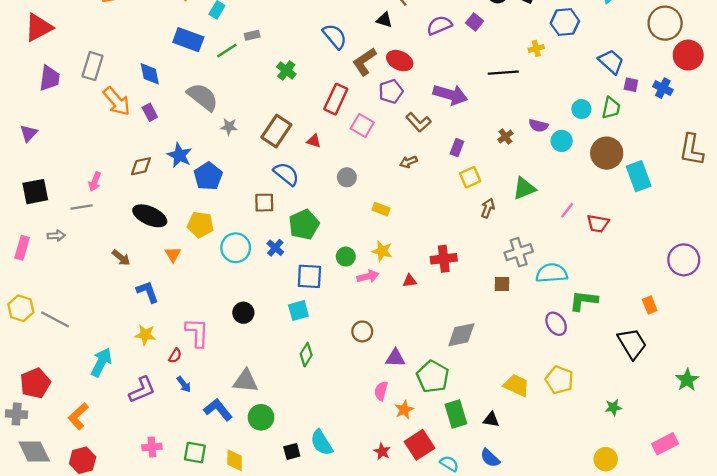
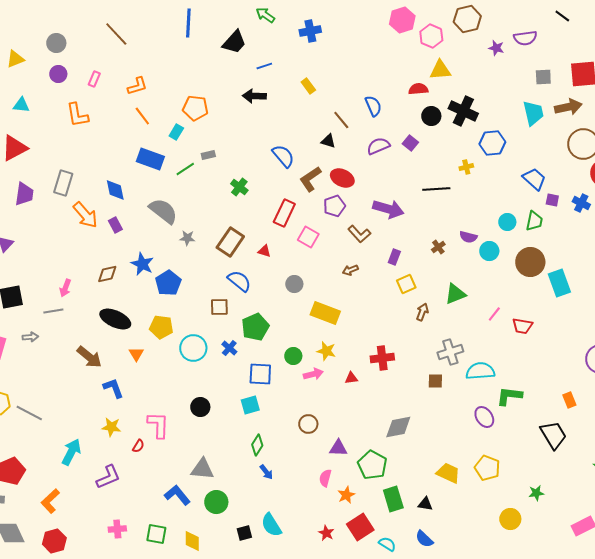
yellow rectangle: (381, 209) -> (325, 313), size x1.8
brown arrow: (121, 258) -> (89, 357), size x1.5
blue arrow: (184, 384) -> (266, 472), moved
yellow circle: (606, 459) -> (510, 519), moved

